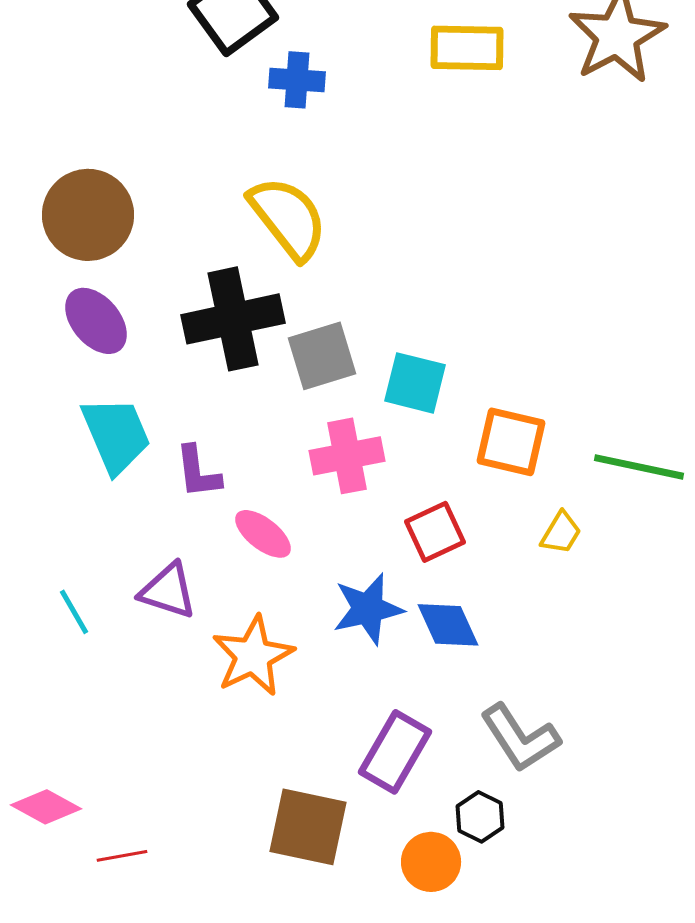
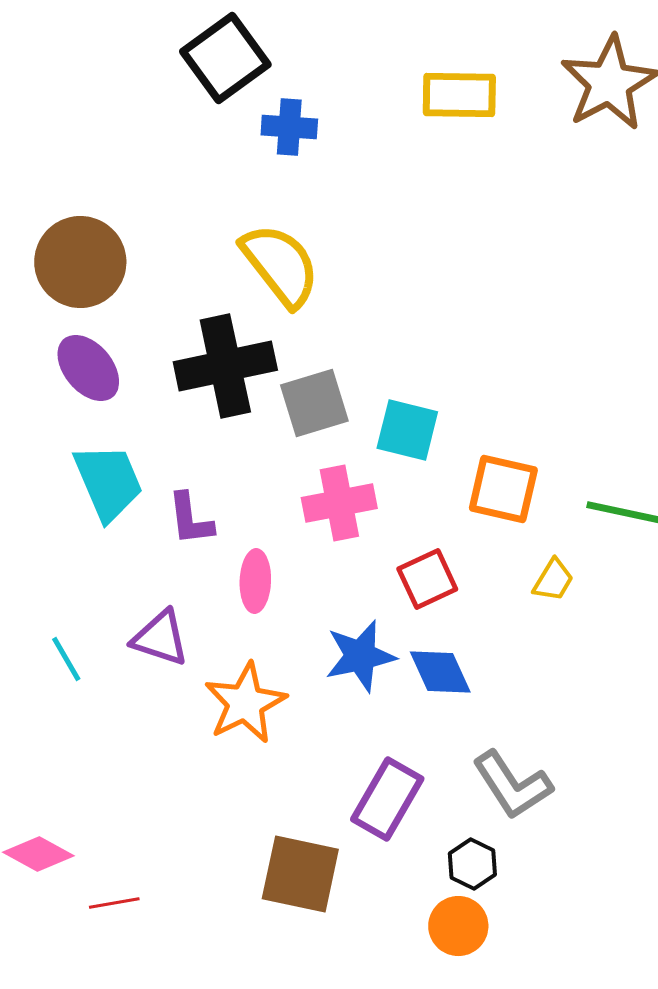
pink ellipse: (263, 534) -> (255, 581), turned 54
orange circle: (431, 862) -> (458, 926), moved

